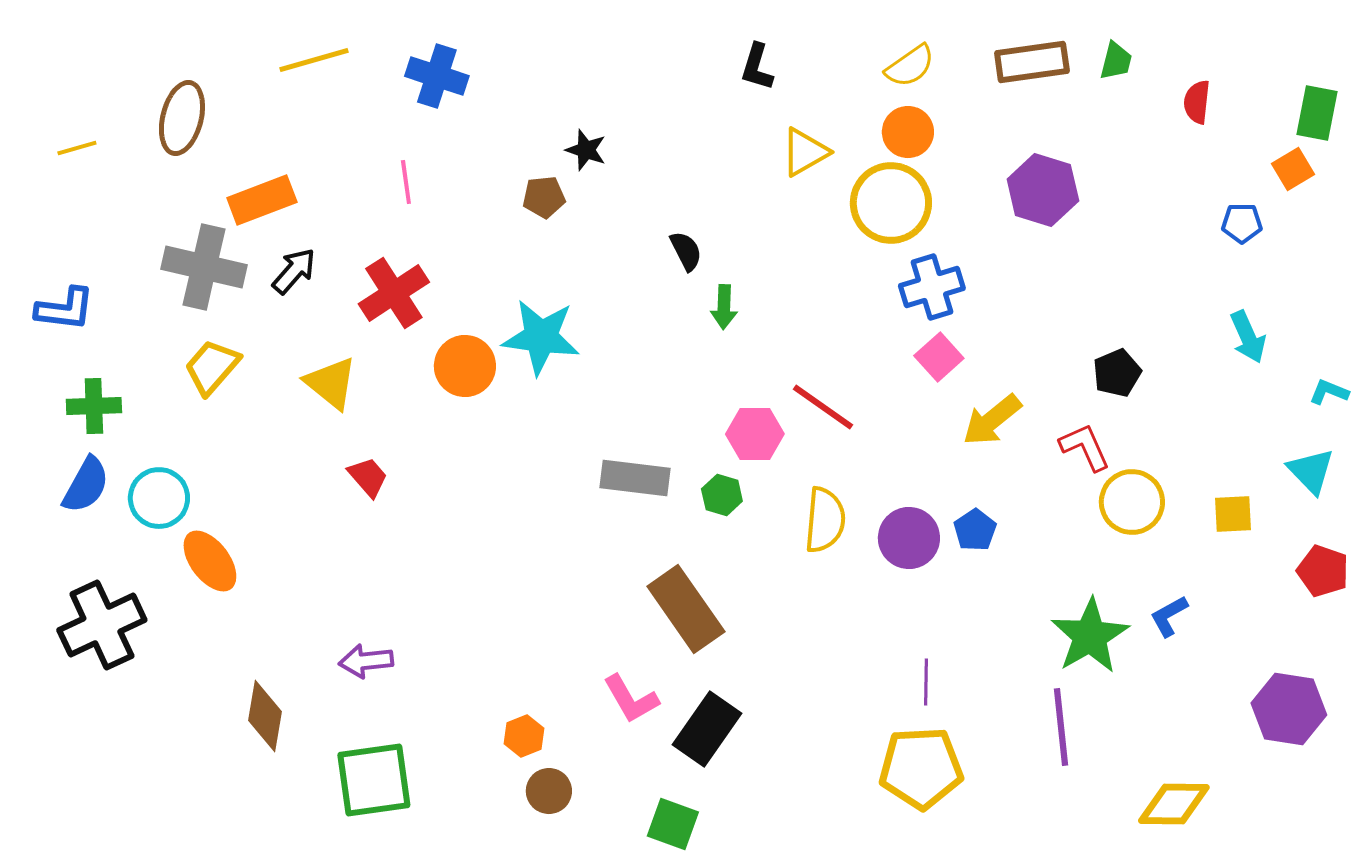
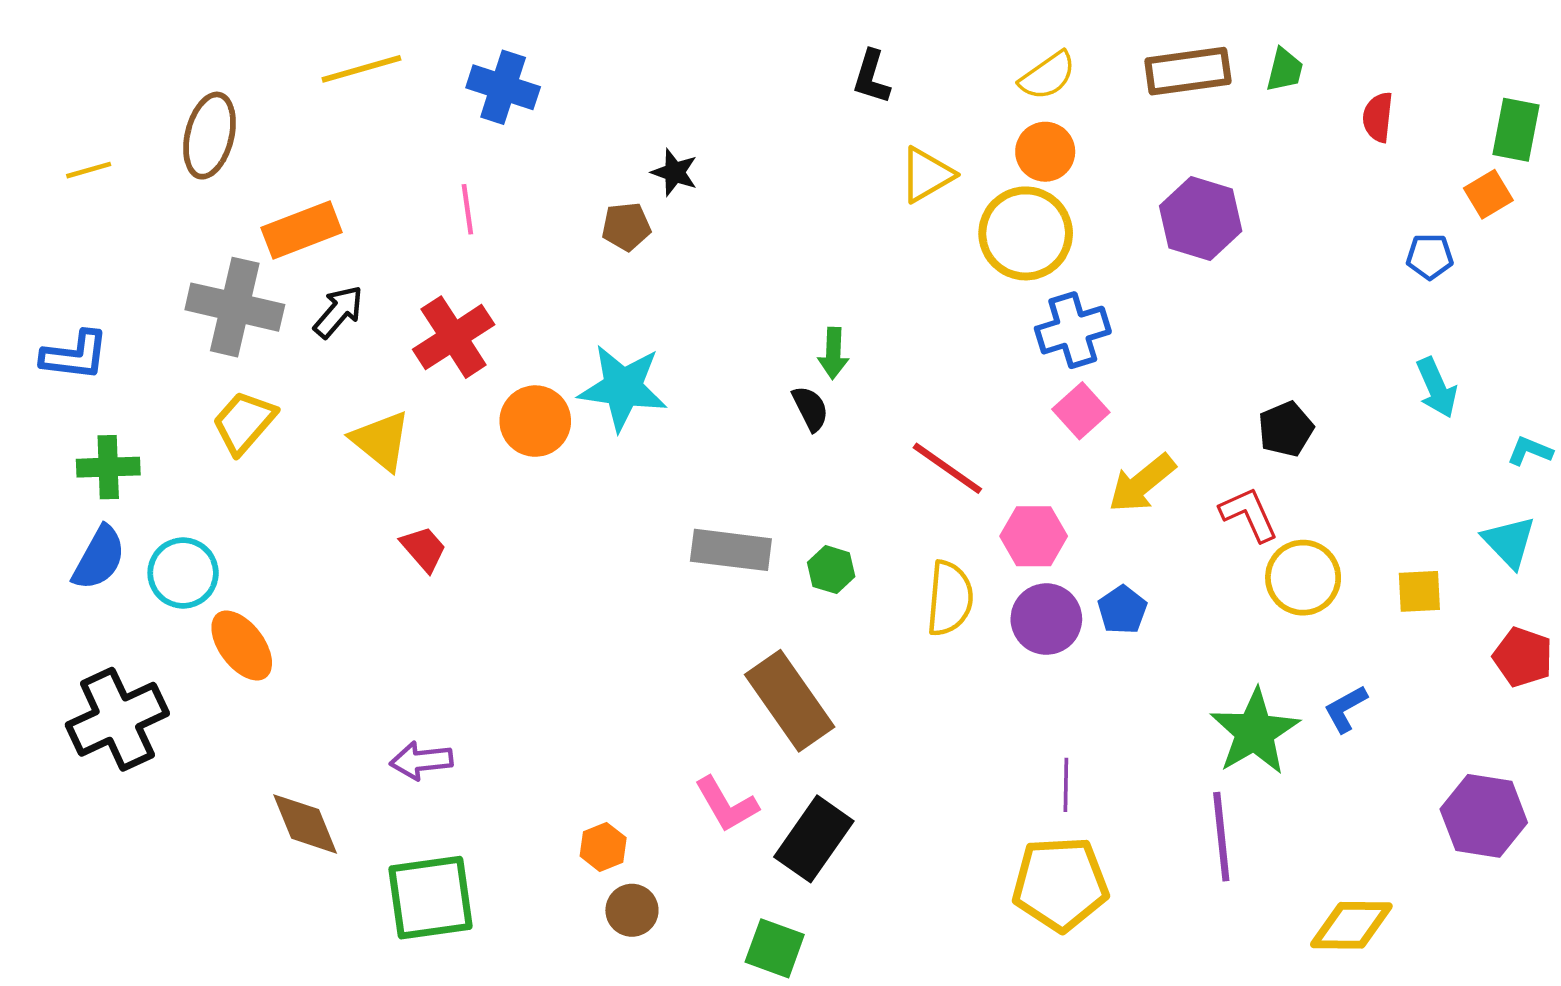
black semicircle: (686, 251) -> (810, 408), moved
pink hexagon: (755, 434) -> (1034, 536), moved
brown diamond: (265, 716) -> (305, 824), turned -32

